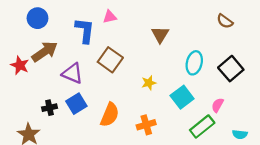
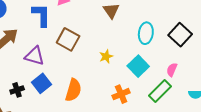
orange cross: (146, 125) -> (121, 94), moved

